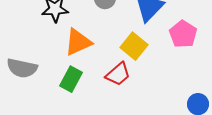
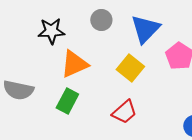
red trapezoid: (118, 74) -> (124, 112), moved

